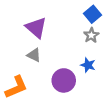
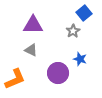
purple triangle: (36, 28) -> (33, 25), turned -40
gray star: (91, 35) -> (73, 31), moved

